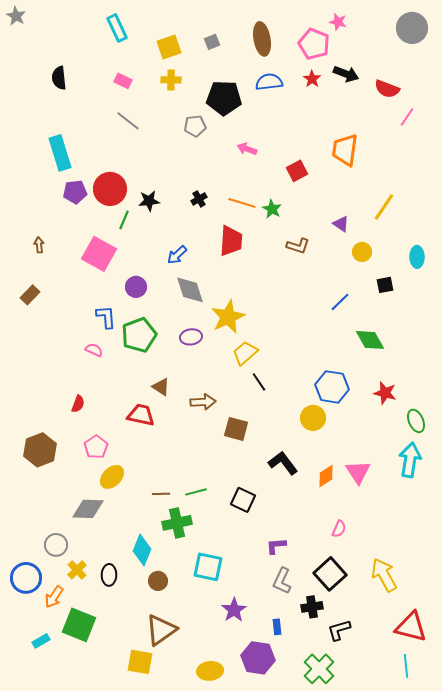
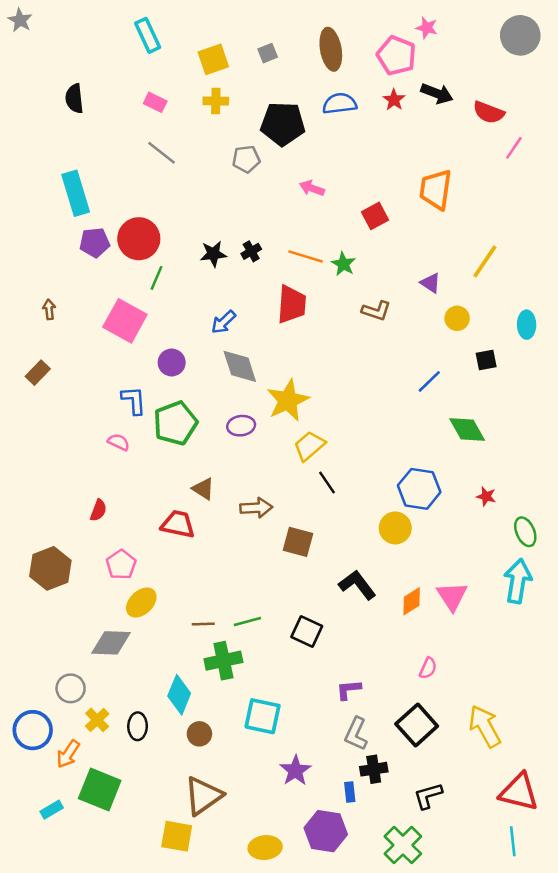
black star: (149, 201) -> (213, 254), moved
red star: (385, 393) -> (486, 496), size x0.7
black cross: (312, 607) -> (374, 769), moved

